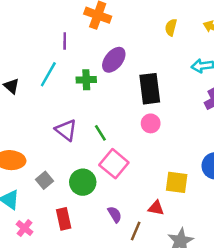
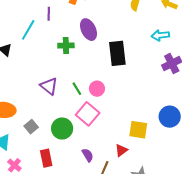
purple ellipse: (114, 60) -> (88, 30), turned -65
cyan line: (48, 74) -> (28, 30), moved
pink circle: (151, 123) -> (97, 89), moved
red triangle: (156, 208) -> (121, 150), turned -48

